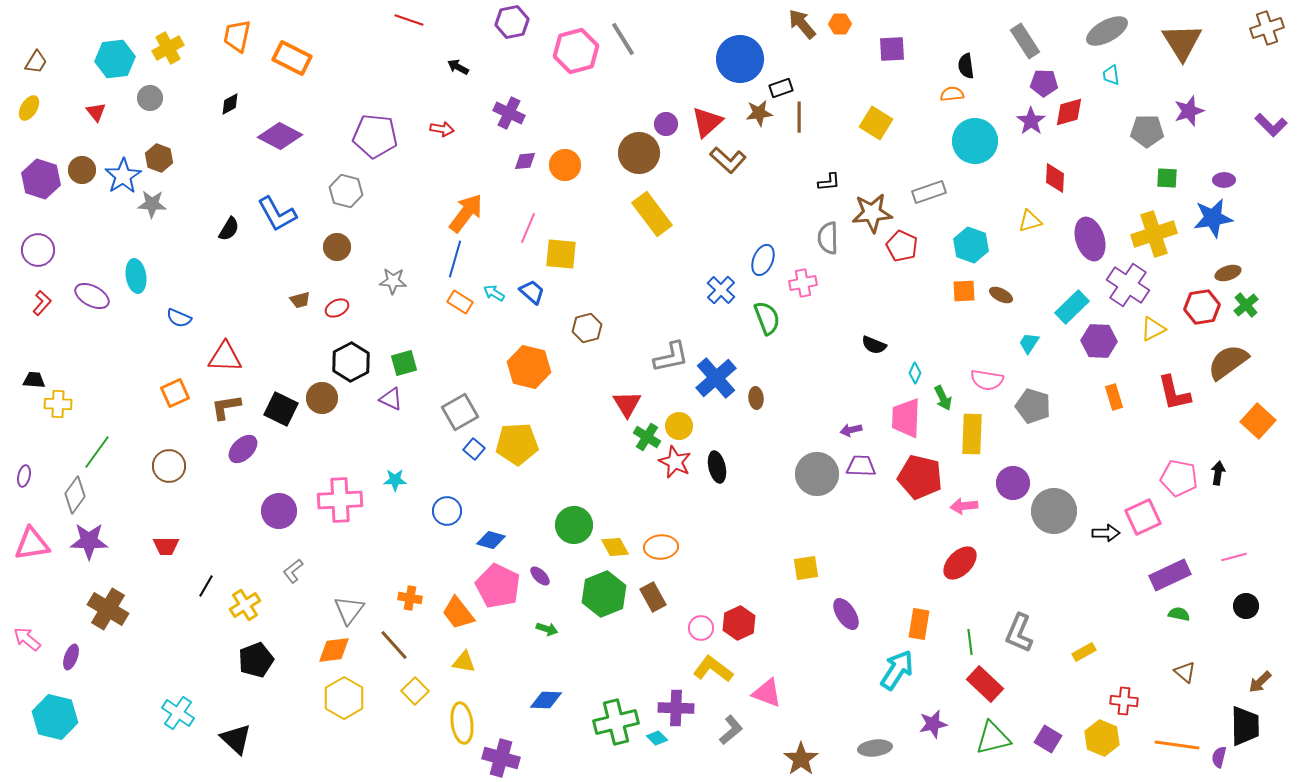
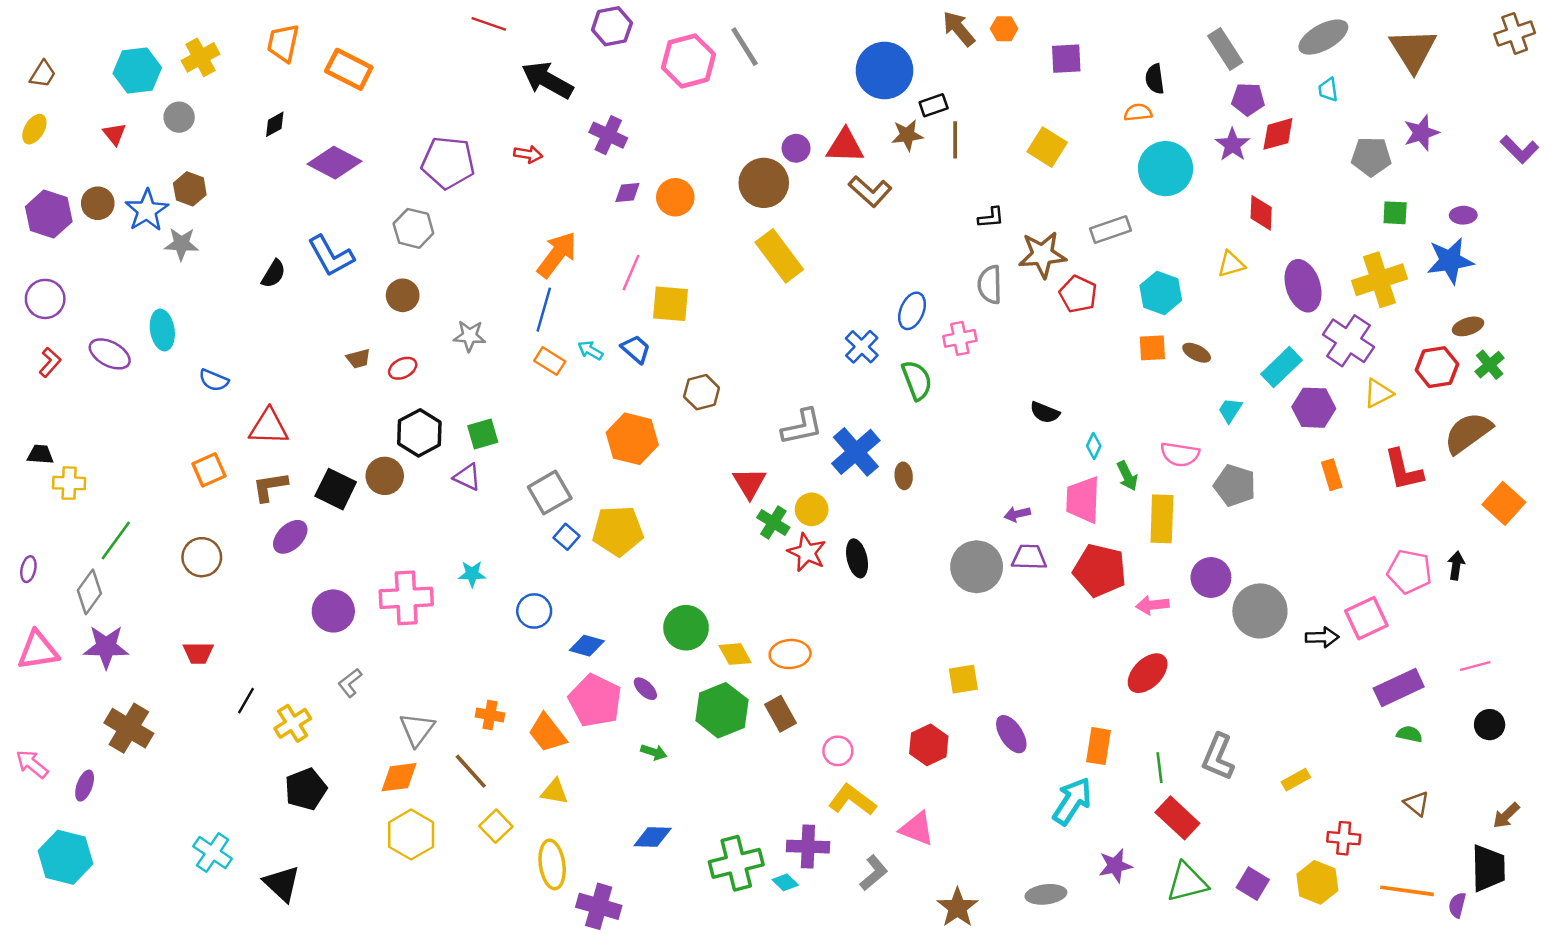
black arrow: (458, 67) -> (547, 80), size x2.0
red triangle: (707, 122) -> (845, 146), turned 44
red hexagon: (739, 623) -> (929, 745), moved

